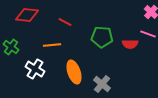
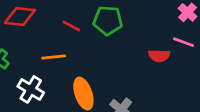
green pentagon: (102, 37) -> (108, 20), moved

